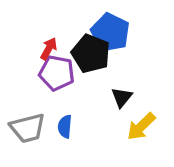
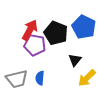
blue pentagon: (110, 32) -> (84, 27), moved
red arrow: (49, 49) -> (30, 30), size x1.5

